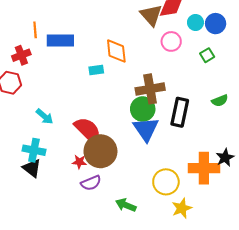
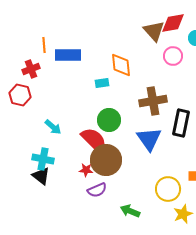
green circle: (143, 109) -> (109, 120), moved

